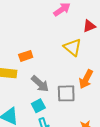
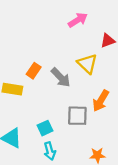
orange rectangle: (26, 56) -> (34, 71), turned -40
gray arrow: (40, 84) -> (61, 77), moved

